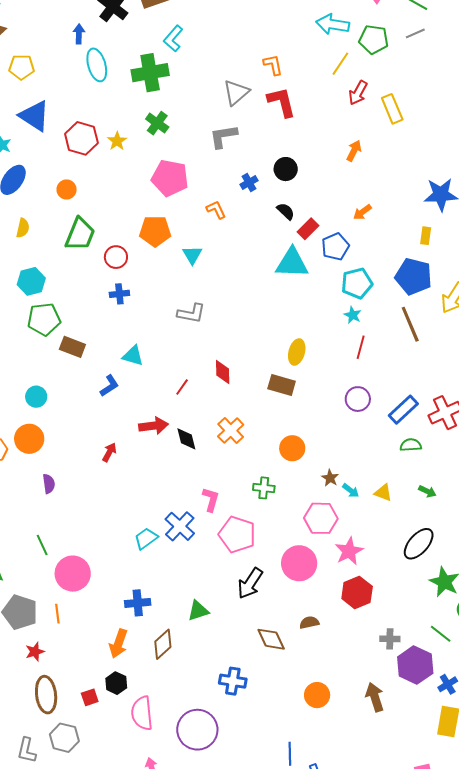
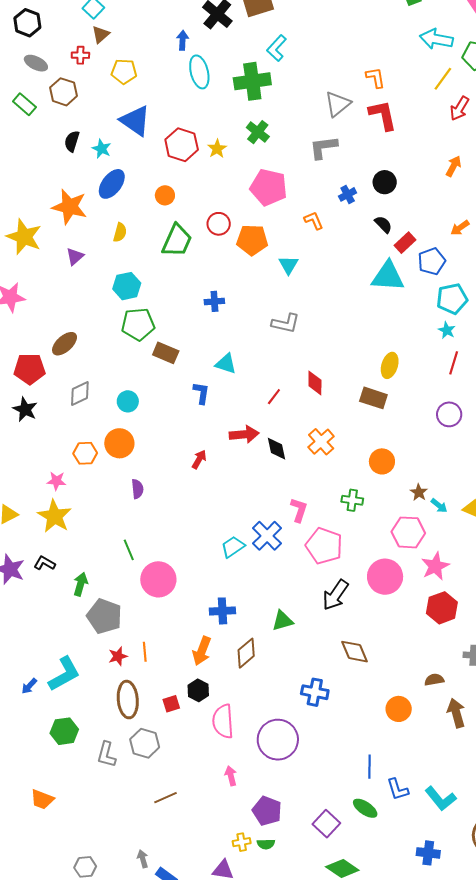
red circle: (116, 257) -> (219, 224), moved
blue L-shape: (109, 386) -> (201, 393), turned -50
orange line: (57, 614) -> (145, 652), moved
brown semicircle: (309, 622) -> (434, 680), moved

